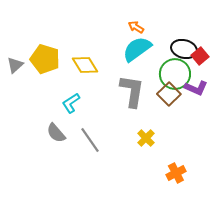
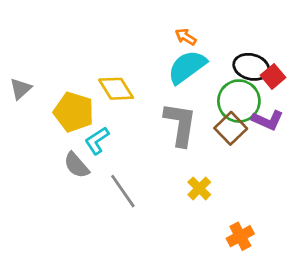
yellow pentagon: (45, 59) -> (74, 112), moved
gray semicircle: (56, 133) -> (76, 165), moved

